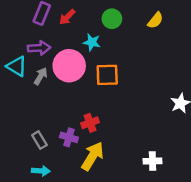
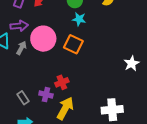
cyan star: (92, 42) -> (79, 19), moved
orange square: (107, 75) -> (73, 44), turned 30
white cross: (153, 161) -> (112, 110), size x1.5

